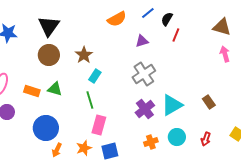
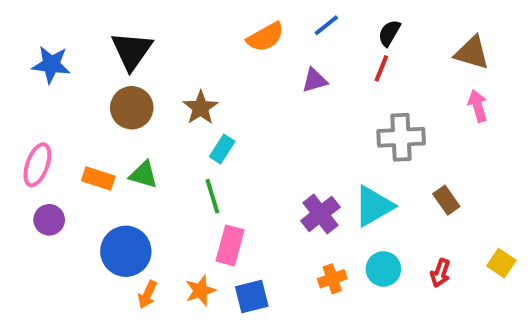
black semicircle: (167, 19) -> (389, 33), moved
gray cross: (144, 74) -> (401, 137), moved, turned 30

